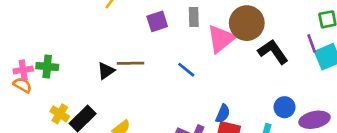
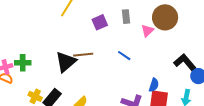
pink triangle: (221, 39) -> (147, 31), size x0.6
black L-shape: (273, 52) -> (185, 62), moved
black triangle: (106, 71) -> (66, 62), size x1.6

